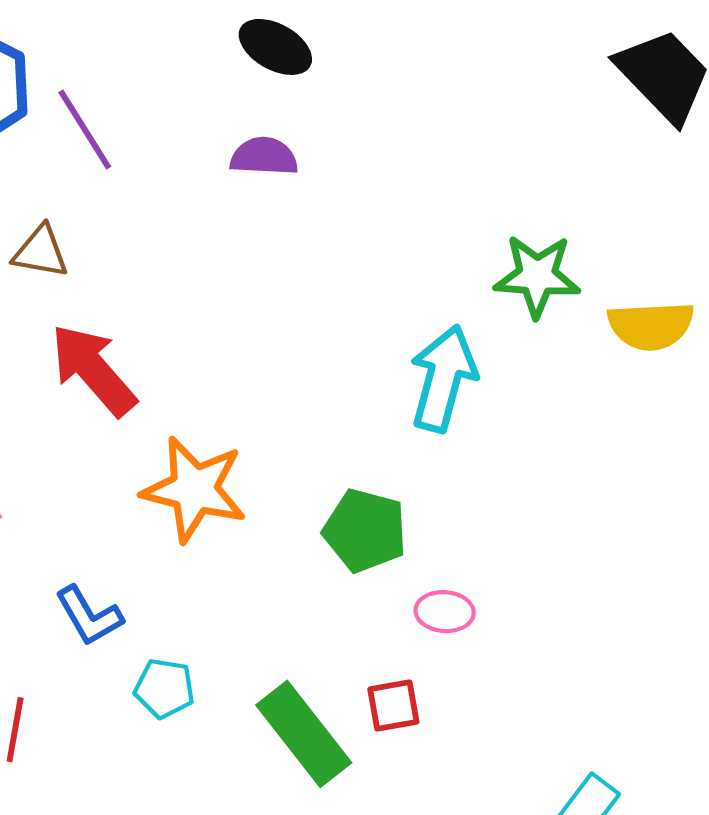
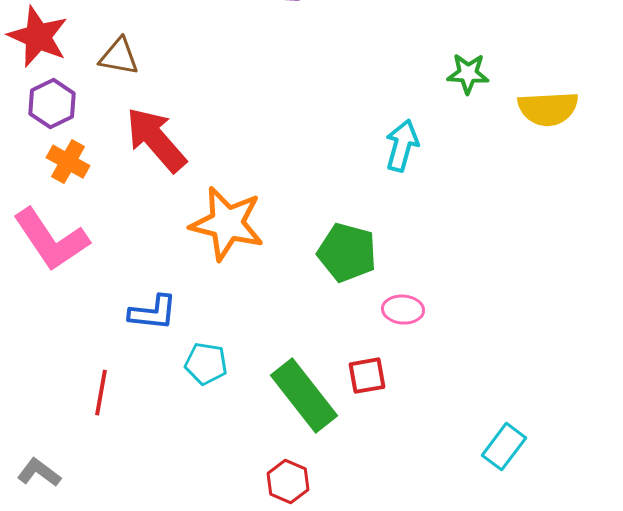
green star: (537, 276) -> (468, 74), size x0.7
cyan arrow: (443, 378) -> (402, 146), size x0.7
blue L-shape: (89, 616) -> (153, 313), turned -54

